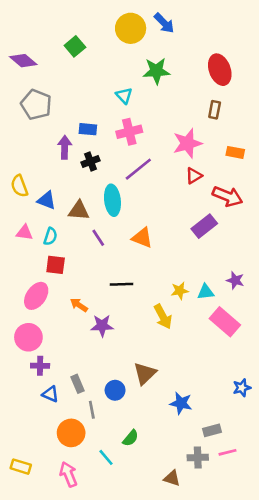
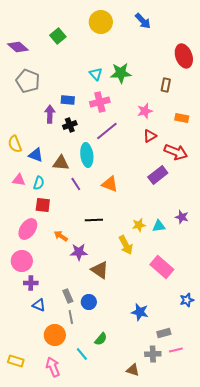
blue arrow: (164, 23) -> (143, 21), moved
red ellipse: (220, 70) -> (184, 56), moved
green star: (156, 71) -> (121, 73), moved
pink star: (187, 143) -> (145, 111), size x0.7
pink rectangle: (225, 322) -> (162, 267), moved
brown triangle: (145, 373) -> (100, 270), moved, turned -42
gray rectangle: (78, 384) -> (68, 296), moved

